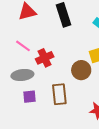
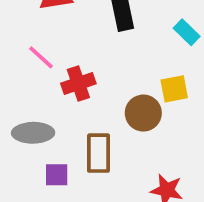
gray ellipse: (22, 75) -> (33, 133), moved
purple square: (29, 97) -> (57, 175), moved

